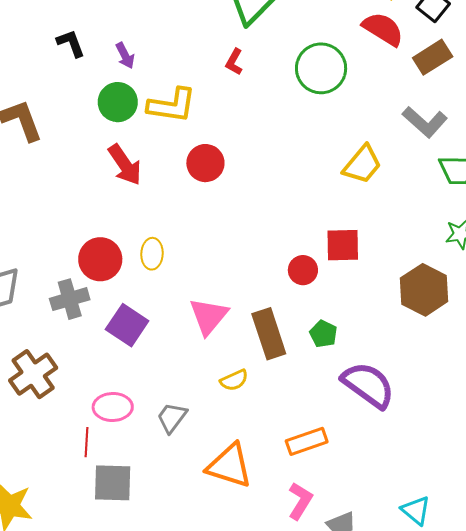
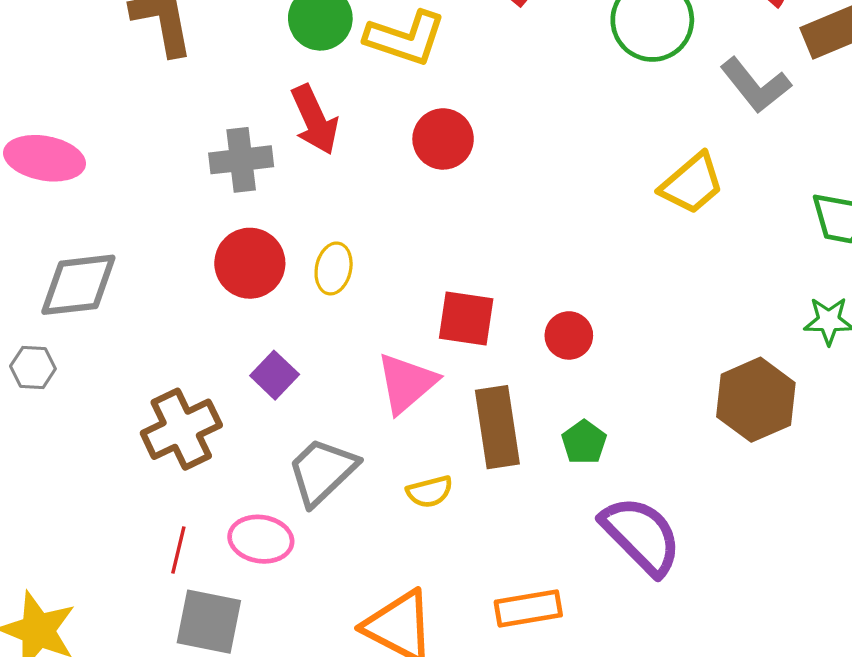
gray L-shape: (425, 122) -> (755, 85), moved
red square: (343, 245) -> (466, 318), moved
gray cross: (70, 299) -> (241, 160), moved
purple square: (127, 325) -> (275, 375), size x0.7
brown cross: (33, 374) -> (181, 429), moved
pink ellipse: (113, 407) -> (261, 539), moved
gray trapezoid: (172, 418) -> (322, 471), moved, size x1.4

